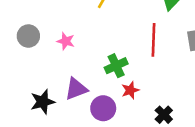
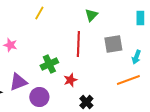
red star: (130, 90) -> (70, 80), moved

